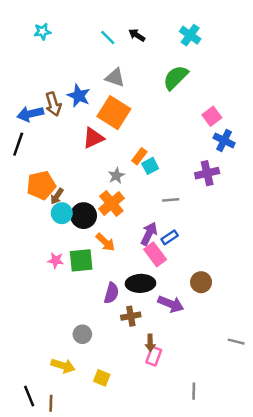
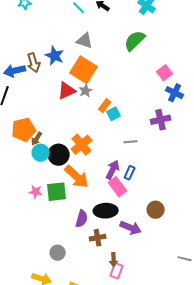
gray star: (116, 176) -> (86, 91), moved
blue rectangle: (170, 237) -> (130, 173), turned -32
orange arrow: (105, 242) -> (77, 177), size x1.5

